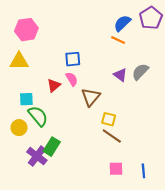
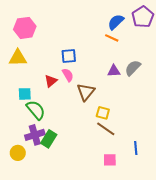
purple triangle: (120, 75) -> (114, 71), turned -40
yellow circle: (19, 128) -> (18, 153), moved
purple cross: (37, 156) -> (35, 135), moved, turned 36
blue line: (143, 171) -> (136, 148), moved

